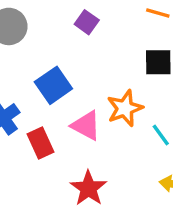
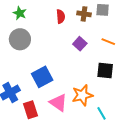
purple square: (87, 22) -> (80, 44), moved

